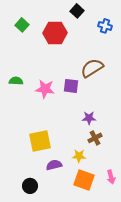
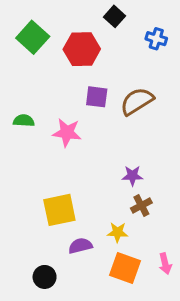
green square: (22, 25) -> (33, 37), size x1.5
purple square: (71, 86) -> (97, 97), moved

